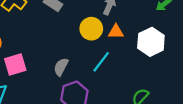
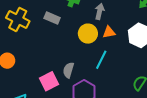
pink square: (15, 65) -> (49, 81), moved

